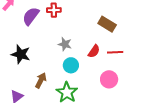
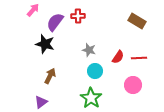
brown rectangle: (107, 24) -> (137, 21), moved
black star: (21, 54) -> (45, 44), moved
brown arrow: (41, 80) -> (50, 76), moved

